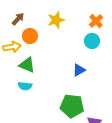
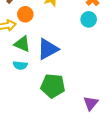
blue triangle: (79, 70) -> (48, 49), moved, size x1.6
green pentagon: (72, 106) -> (53, 86), moved

